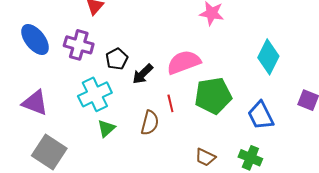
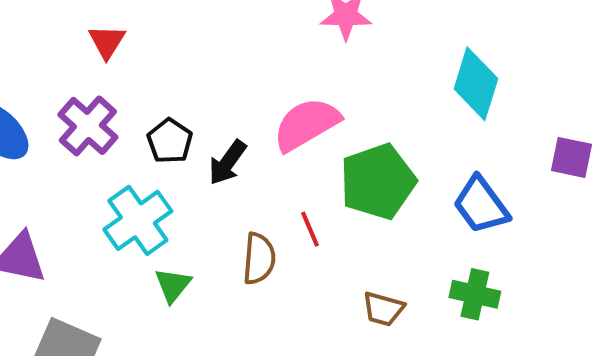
purple cross: (79, 45) -> (88, 126), turned 36
red line: (170, 103) -> (310, 229), moved

